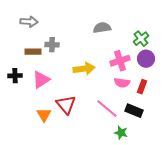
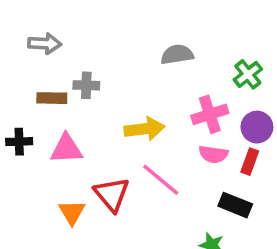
purple circle: (146, 59) -> (257, 127), moved
pink triangle: (41, 80) -> (66, 149), turned 30
pink line: (107, 109) -> (161, 180), moved

